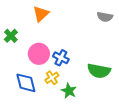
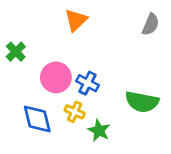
orange triangle: (41, 14) -> (76, 20), moved
gray semicircle: (105, 17) -> (151, 24), turned -77
yellow cross: (52, 78) -> (75, 112), turned -32

